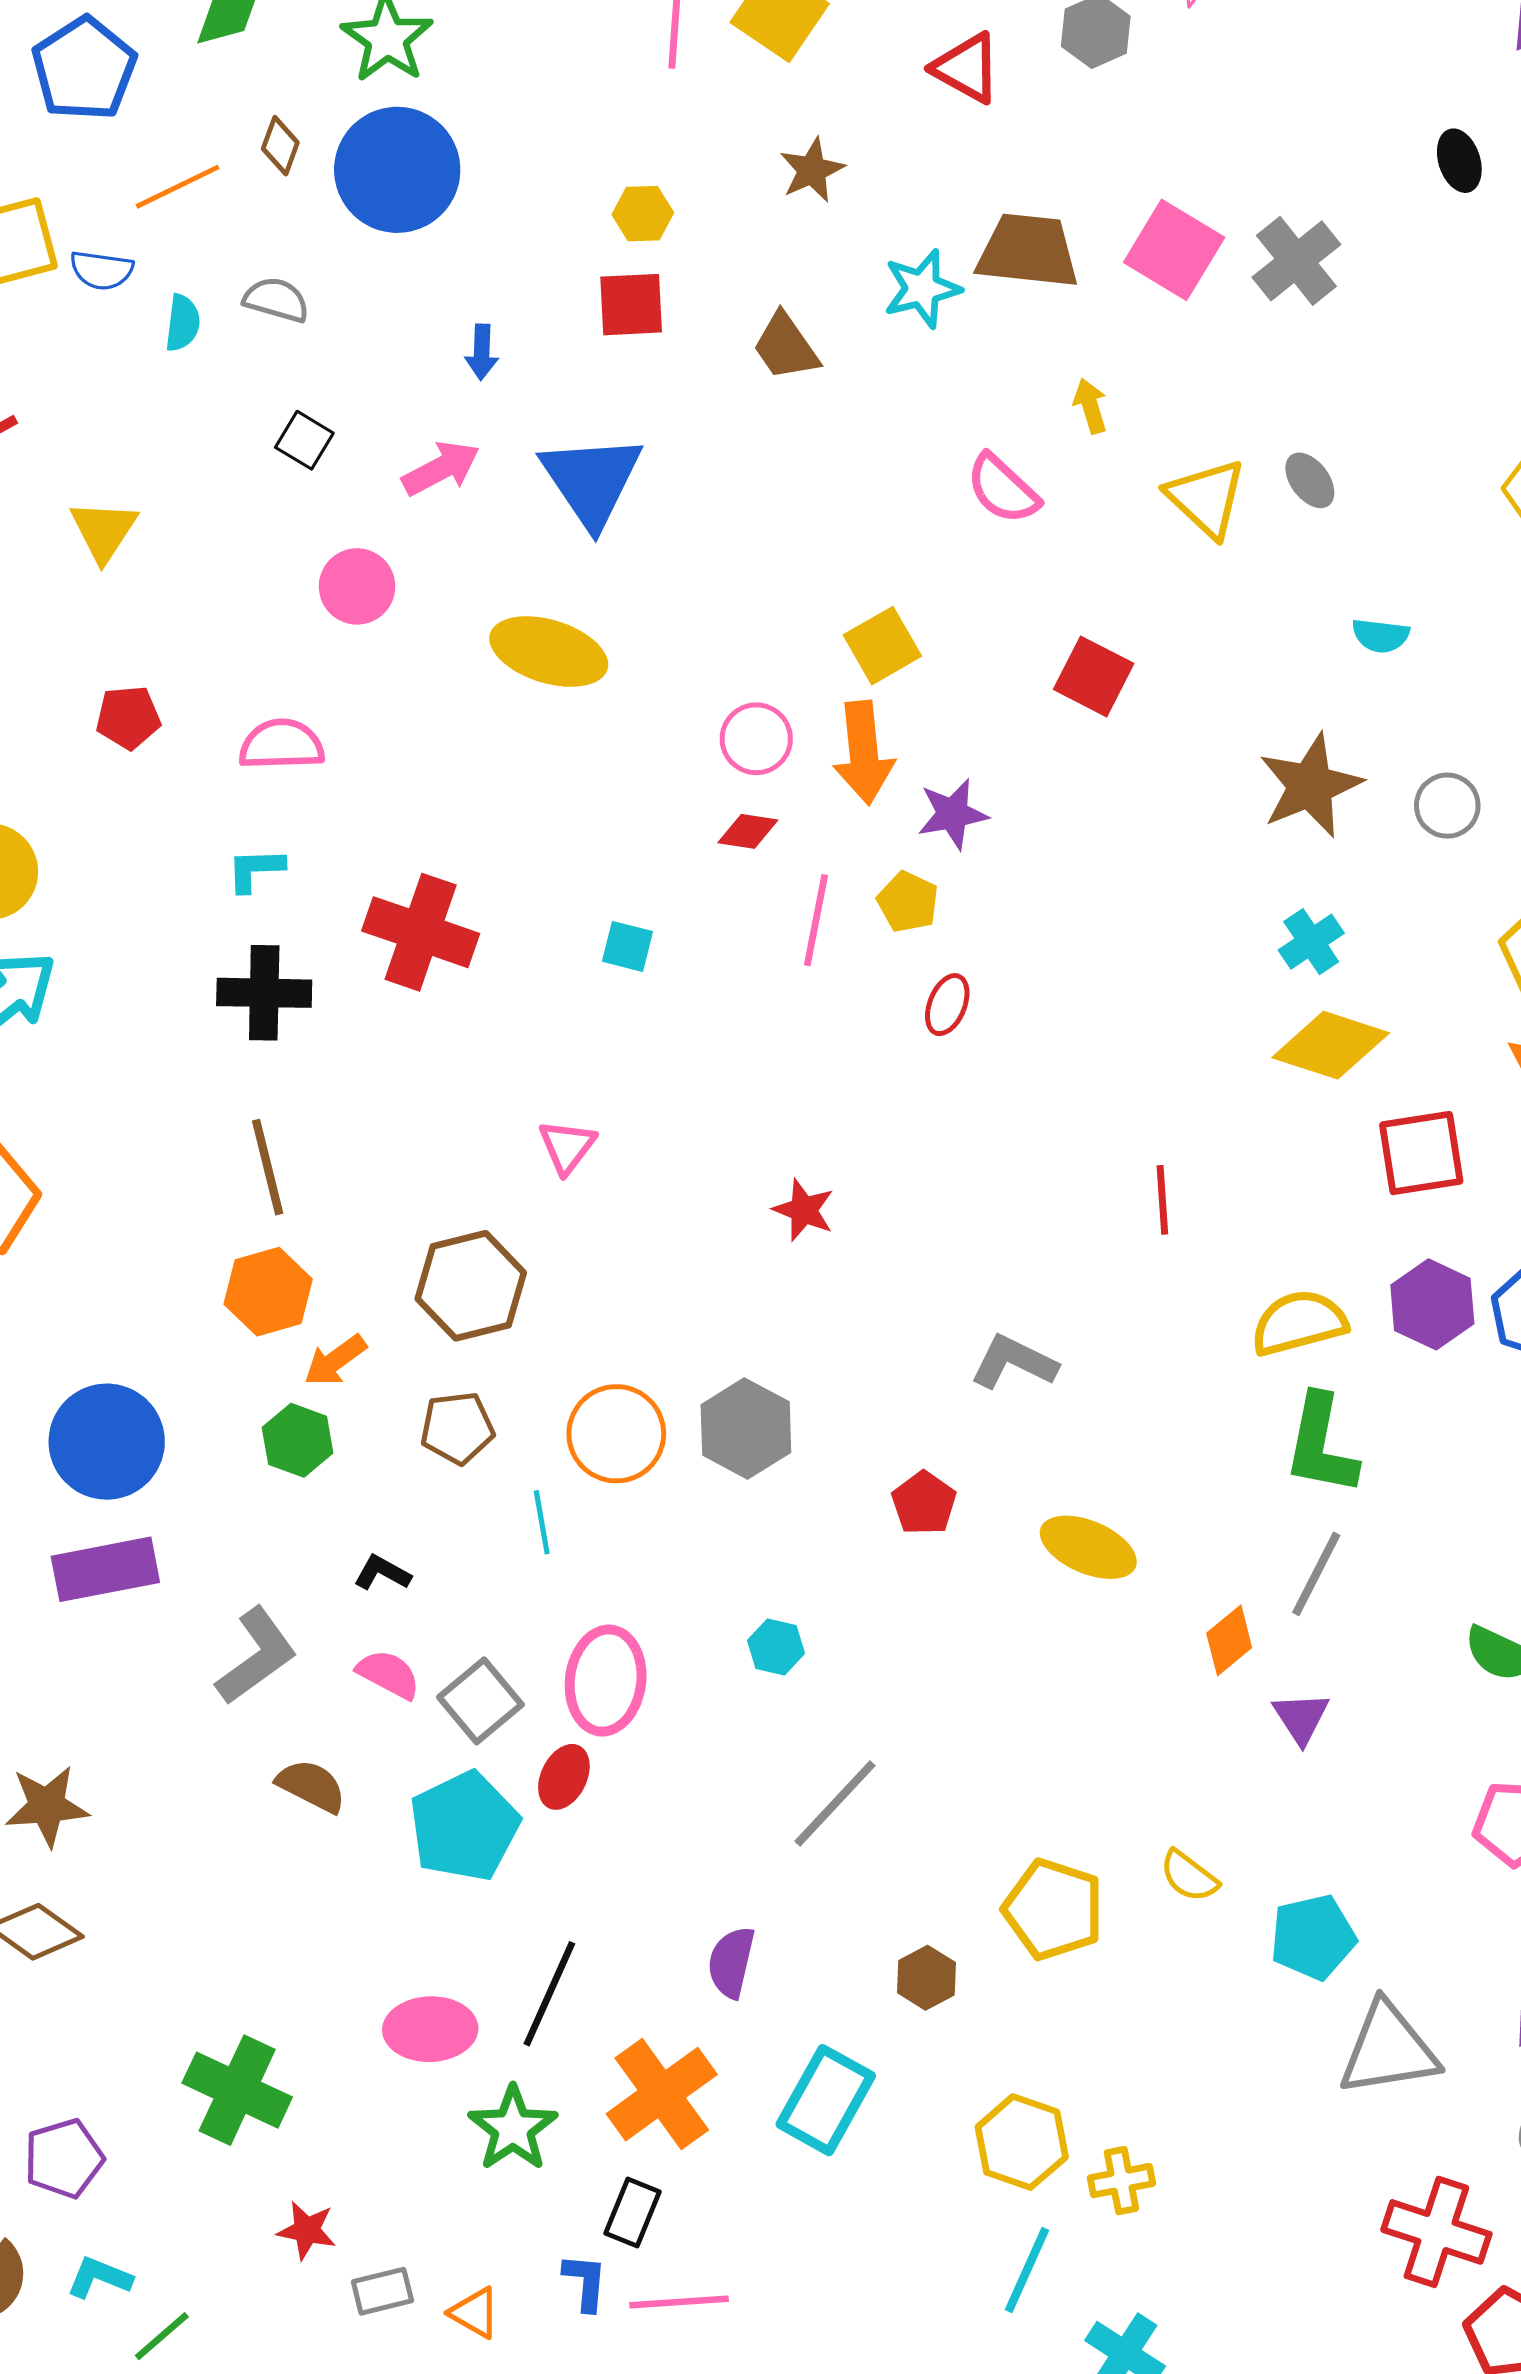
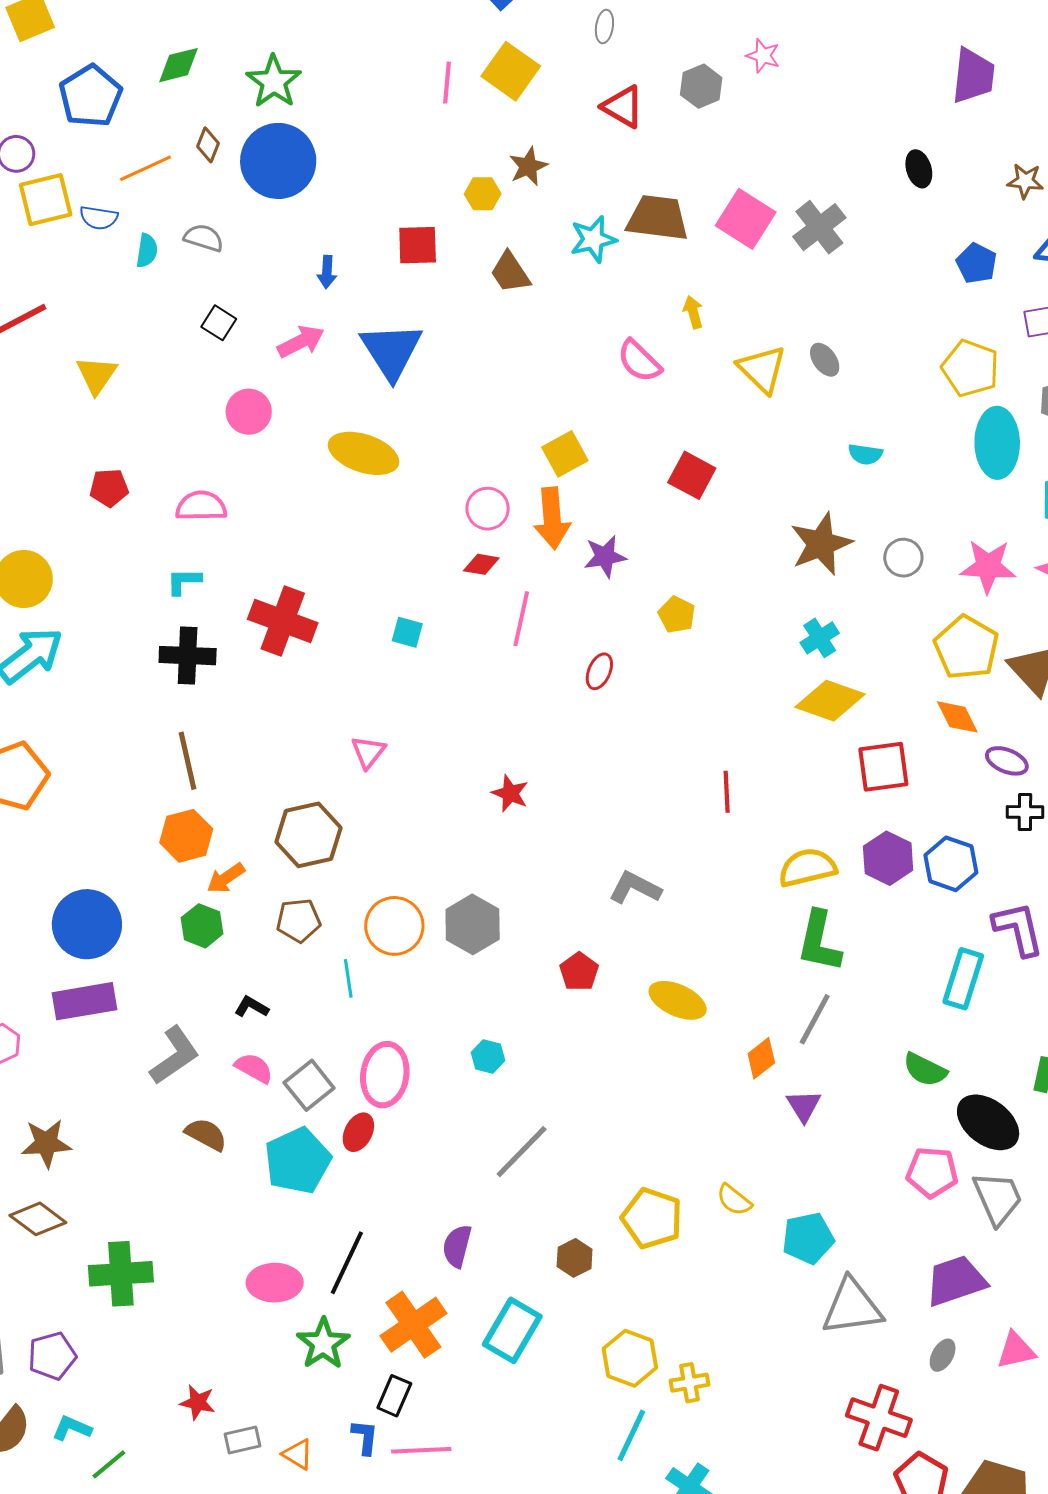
yellow hexagon: (643, 214) -> (483, 194), moved
yellow pentagon: (908, 902) -> (677, 615), moved
green cross: (237, 2090) -> (121, 1274), moved, turned -30

